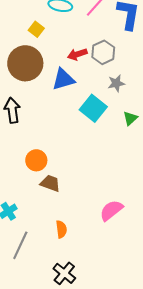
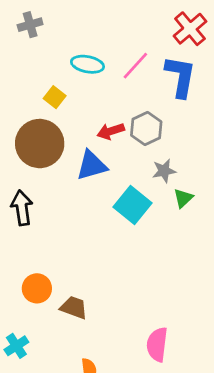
green triangle: (130, 118) -> (183, 198), moved
orange circle: (36, 160) -> (37, 288), moved
pink semicircle: (111, 210) -> (157, 344), turned -45

